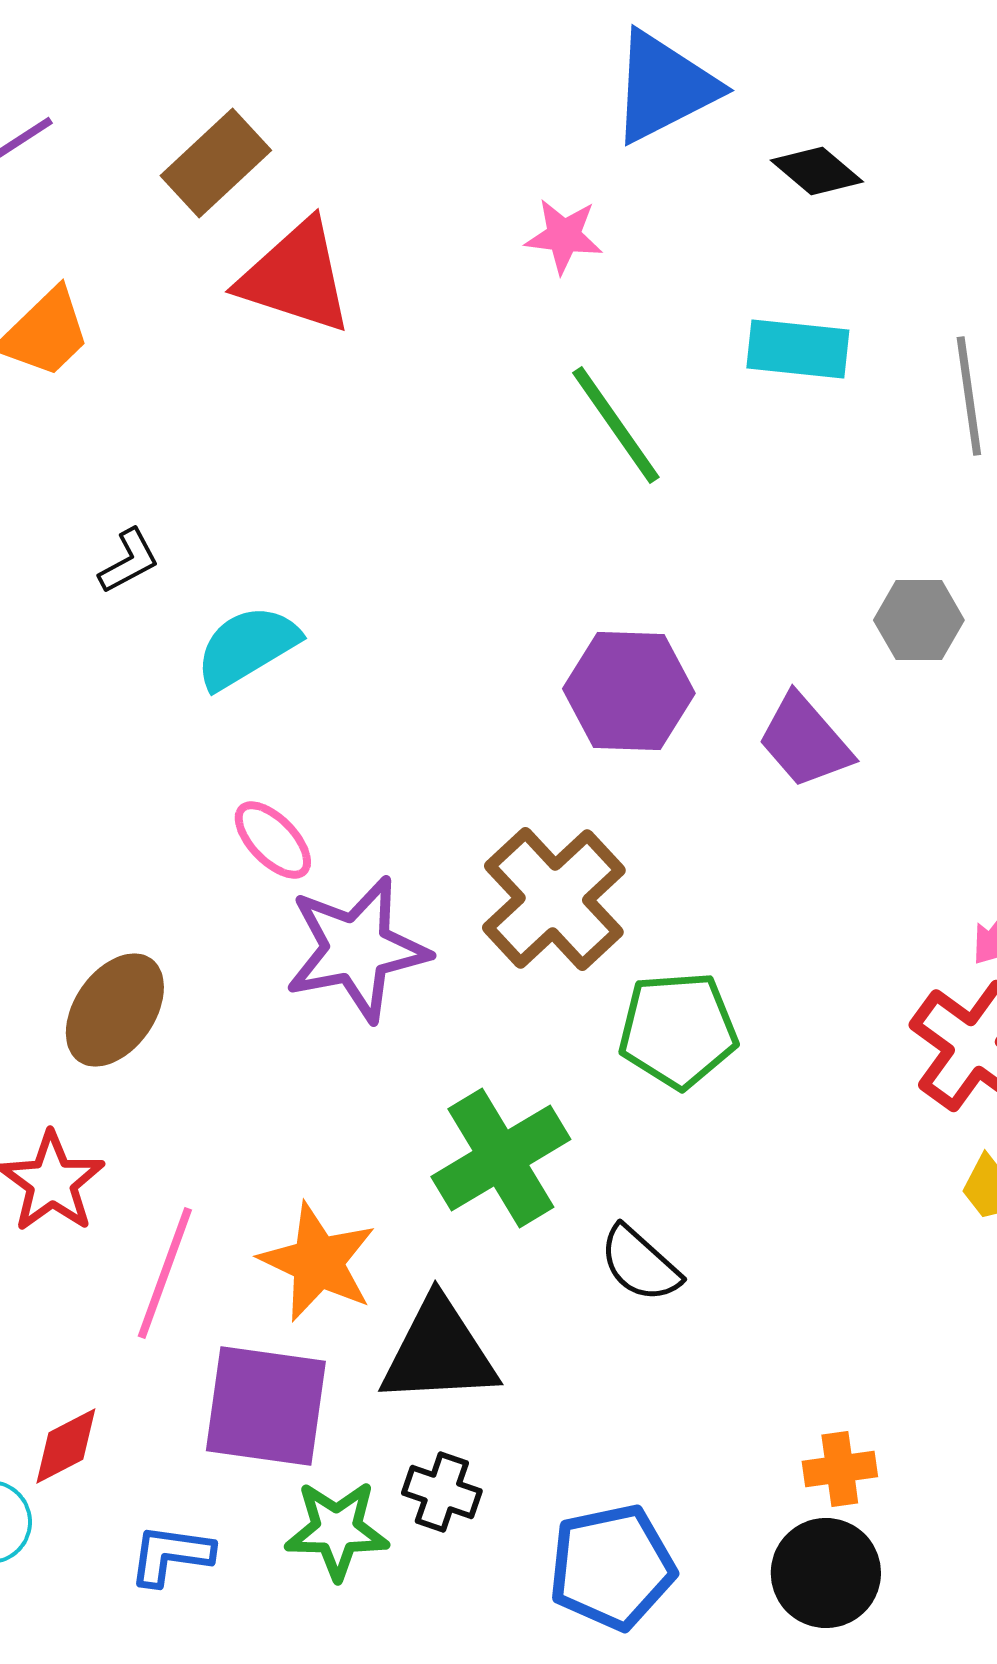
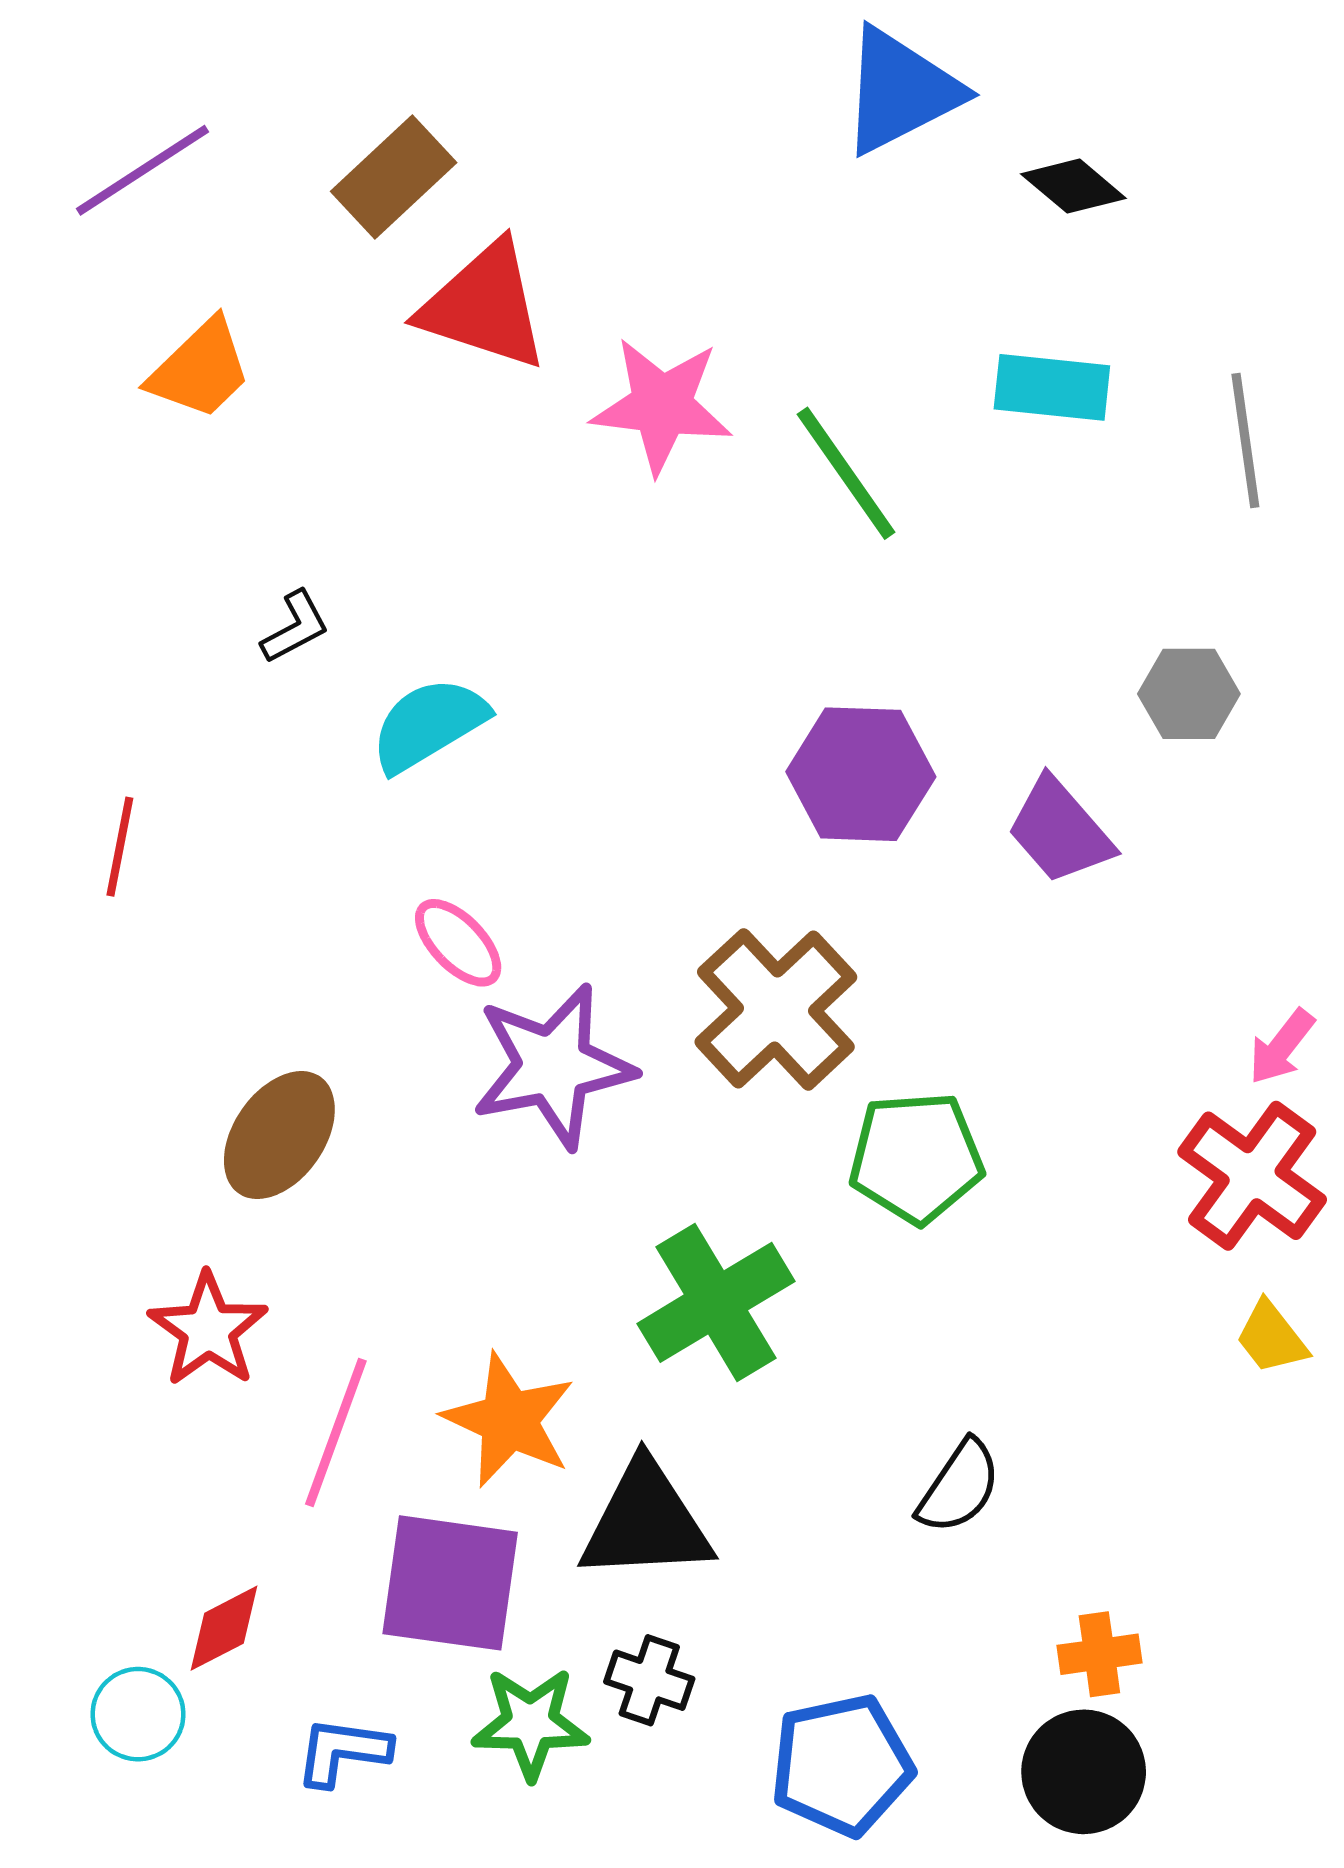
pink star: (564, 236) -> (662, 405), moved, size x1.6
black semicircle: (640, 1264) -> (959, 1487), moved, turned -98

